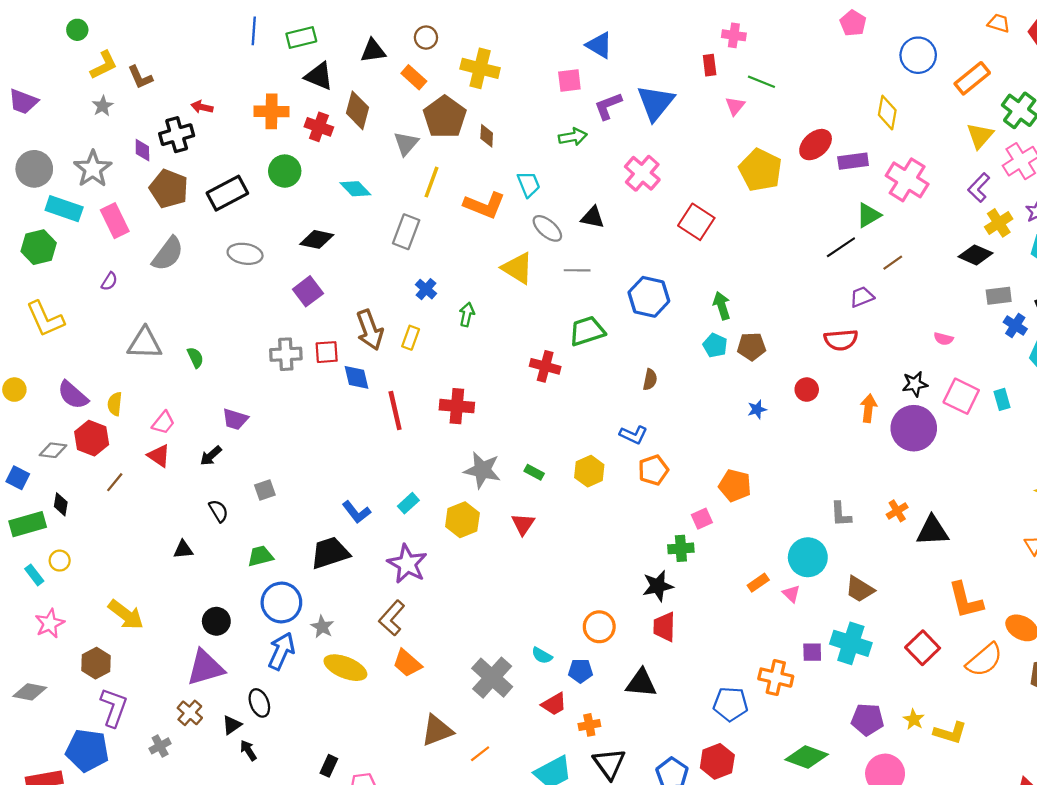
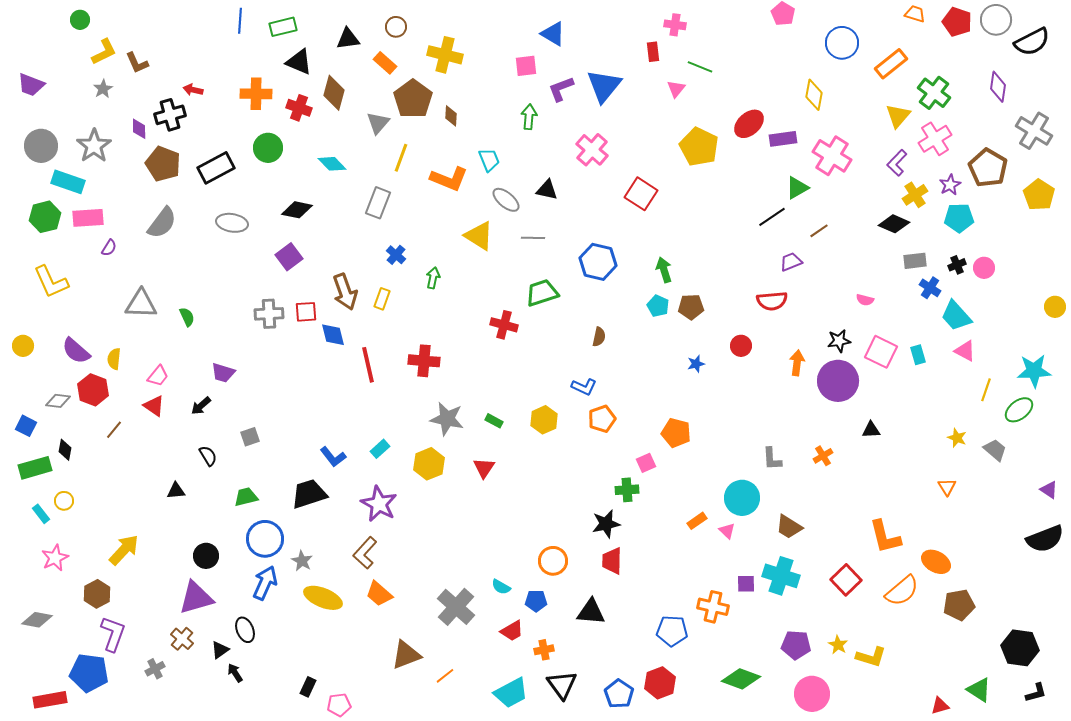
green arrow: (573, 137) -> (529, 117), turned -75
pink rectangle: (115, 221) -> (88, 218), moved, turned -68
black triangle: (932, 531) -> (871, 430), moved, size x0.6
yellow arrow: (126, 615) -> (124, 550), turned -84

